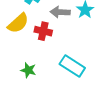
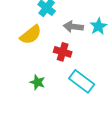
red cross: (43, 31) -> (63, 52), moved

